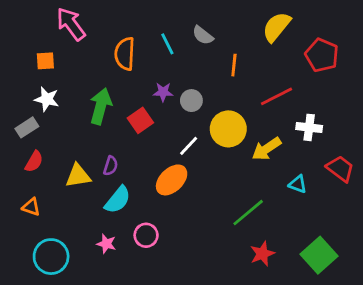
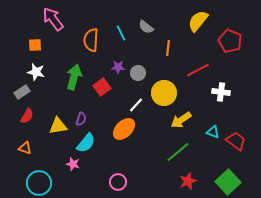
yellow arrow: (267, 149) -> (181, 120), moved
red trapezoid: (340, 169) -> (236, 141), moved
pink circle: (146, 235) -> (118, 182), moved
pink star: (106, 244) -> (73, 164), moved

